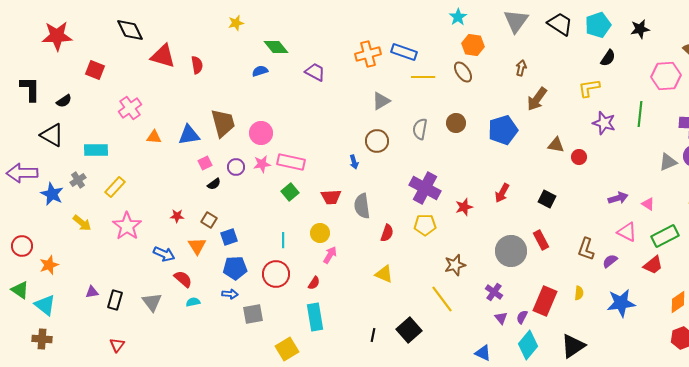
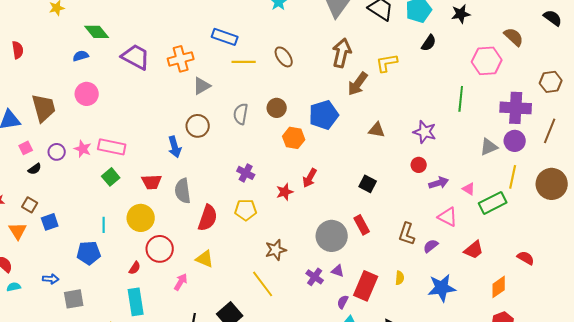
orange hexagon: (473, 45) -> (294, 138), moved
orange cross: (368, 54) -> (181, 59), moved
brown arrow: (521, 68) -> (342, 53), size x1.8
purple trapezoid: (315, 72) -> (136, 57), size x1.4
yellow L-shape: (589, 88) -> (387, 63), moved
purple star: (604, 123) -> (425, 132), moved
pink circle: (261, 133) -> (87, 94), moved
red circle: (579, 157) -> (419, 165), moved
blue arrow: (354, 162) -> (175, 147), size x1.5
pink star: (262, 164) -> (83, 149), turned 30
purple cross: (425, 188) -> (246, 173), size x0.6
red arrow: (502, 193) -> (310, 178), moved
yellow circle: (320, 233) -> (141, 218), size x1.4
red semicircle: (387, 233) -> (208, 218), size x1.5
green rectangle: (665, 236) -> (493, 203), moved
pink arrow: (330, 255) -> (181, 282), moved
blue pentagon: (235, 268) -> (89, 253), moved
red circle: (276, 274) -> (160, 249), moved
purple triangle: (501, 318) -> (338, 271), moved, turned -32

